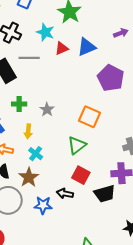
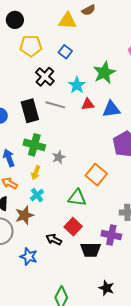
green cross: (19, 104) -> (34, 145), size x1.5
green triangle: (77, 145) -> (77, 198), turned 30
blue star: (43, 205) -> (29, 257), moved

